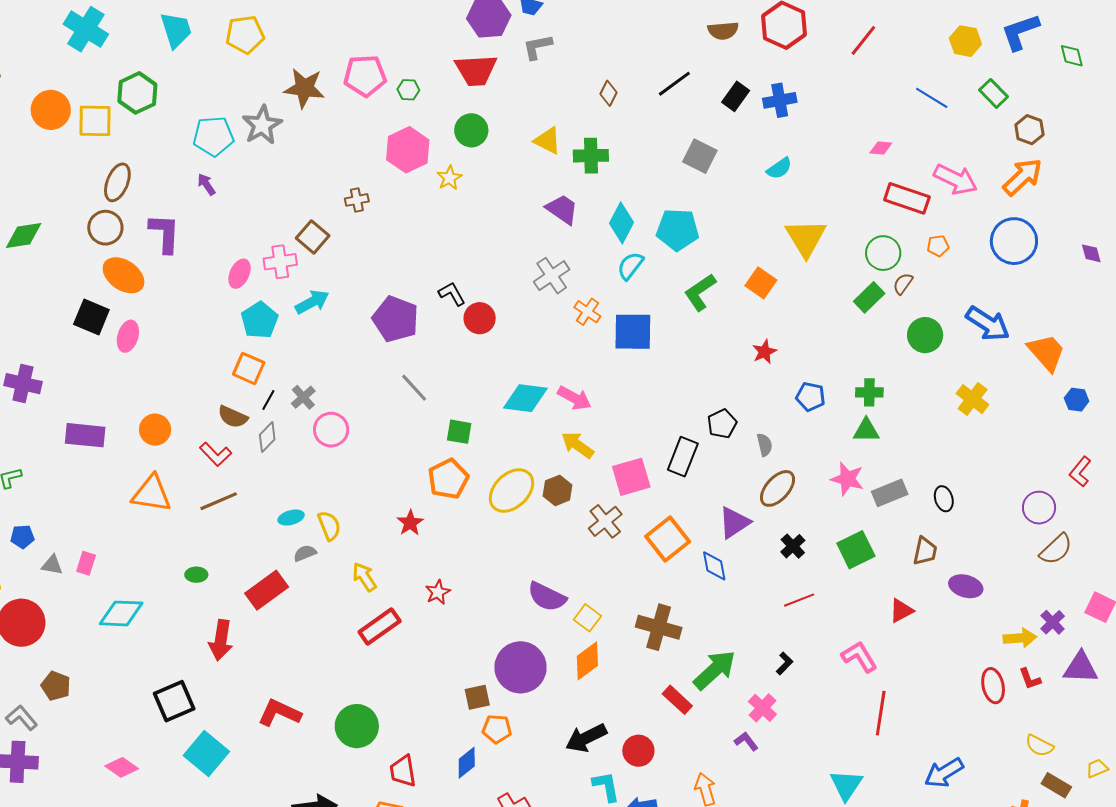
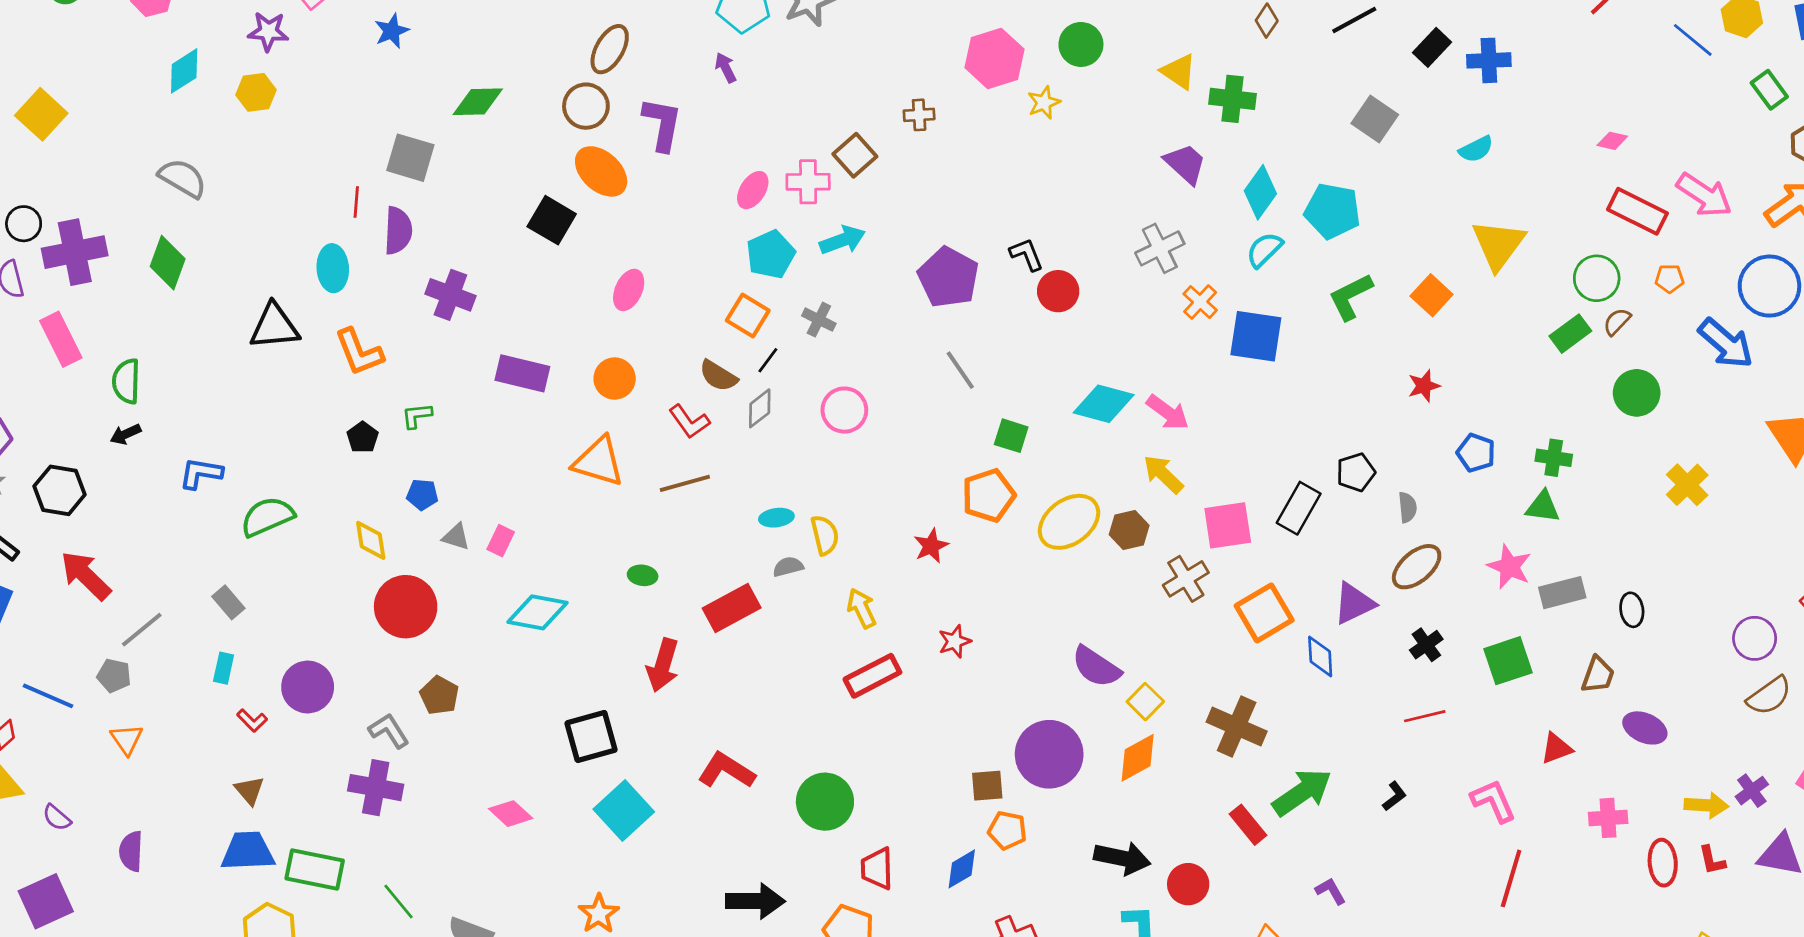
blue line: (932, 98) -> (1693, 40), moved
blue arrow: (988, 324) -> (1726, 343), moved
pink ellipse: (128, 336) -> (629, 290), moved
gray cross: (303, 397) -> (819, 320), moved, turned -30
pink cross: (762, 708) -> (1608, 818), moved, turned 36
black arrow: (586, 738) -> (1122, 858), turned -150

